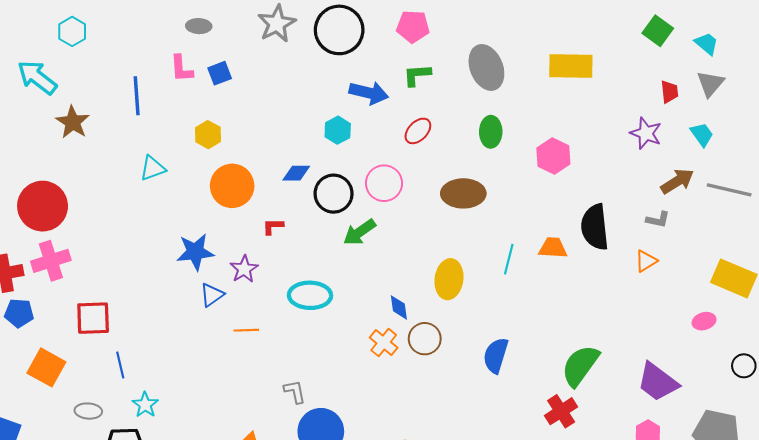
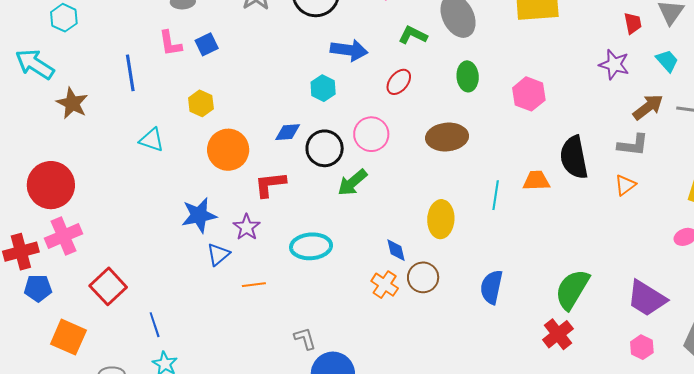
green L-shape: (417, 75) -> (413, 35), moved, turned 36
cyan triangle: (153, 168) -> (152, 140), turned 44
gray L-shape: (658, 220) -> (633, 145), size x1.4
red L-shape: (273, 226) -> (270, 184), size x1.6
red square: (93, 318) -> (108, 286), turned -36
blue line: (120, 365) -> (155, 325), moved

